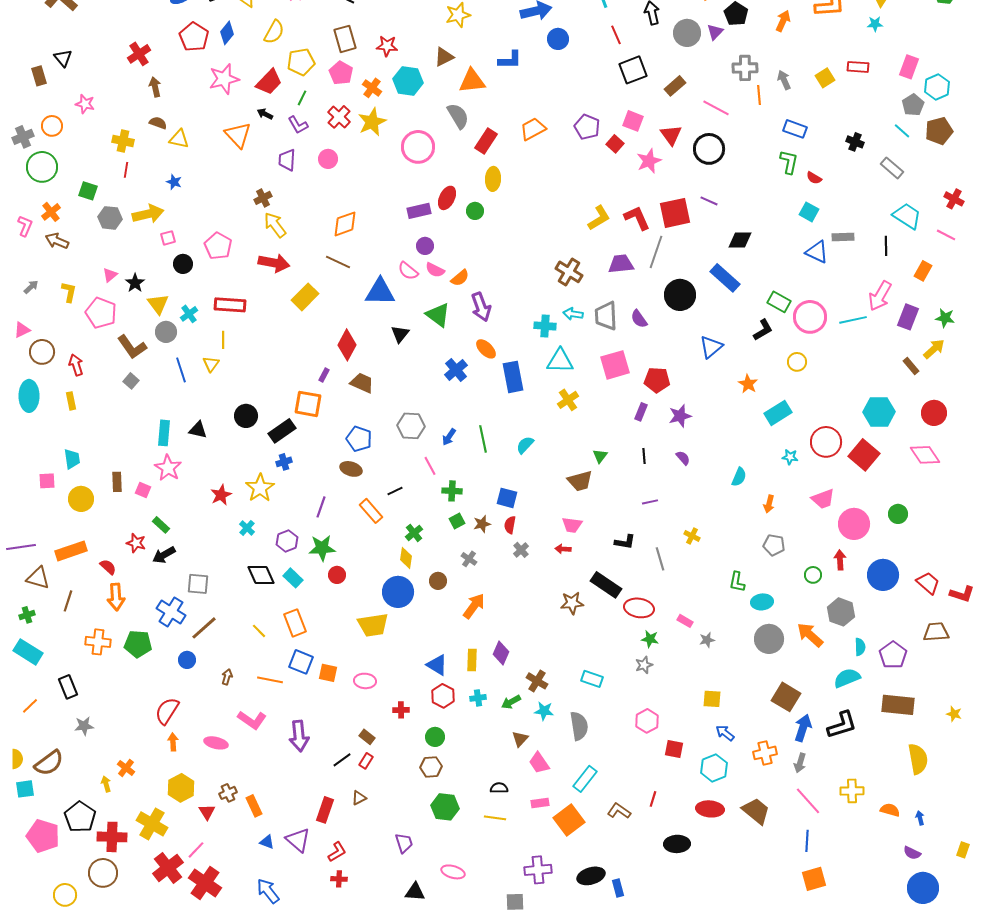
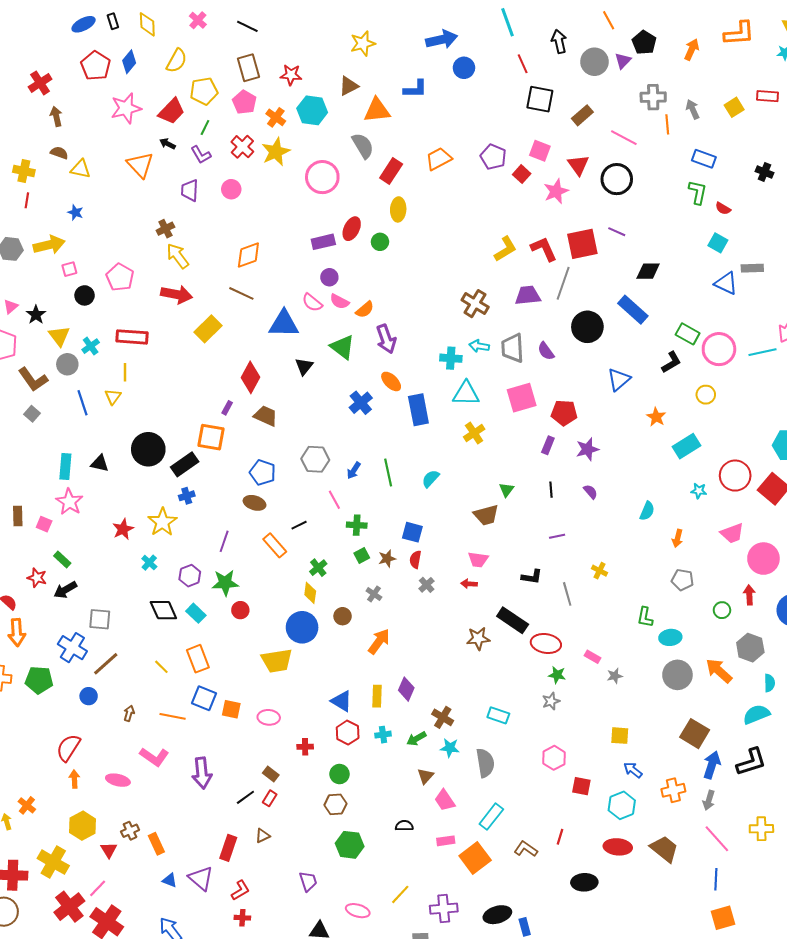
black square: (633, 70) -> (540, 99), turned 32
black circle: (246, 416) -> (148, 449), size x1.4
yellow line: (495, 818) -> (400, 894), moved, turned -55

